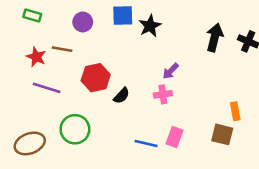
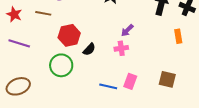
red star: (36, 57) -> (14, 14), moved
purple line: (47, 88) -> (19, 43), moved
orange rectangle: (235, 111) -> (178, 36), moved
green circle: (75, 129) -> (61, 65), moved

